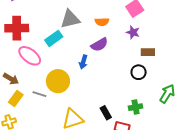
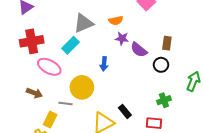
purple star: (133, 32) -> (122, 38), moved
purple semicircle: (99, 45) -> (139, 50), moved, turned 78
brown rectangle: (148, 52) -> (167, 43), turned -72
yellow rectangle: (16, 98) -> (50, 120), moved
black rectangle: (106, 113) -> (125, 111), moved

